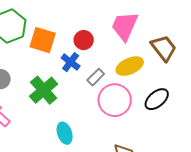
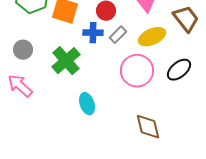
blue cross: (71, 62) -> (93, 33), turned -36
gray rectangle: (96, 77) -> (118, 35), moved

